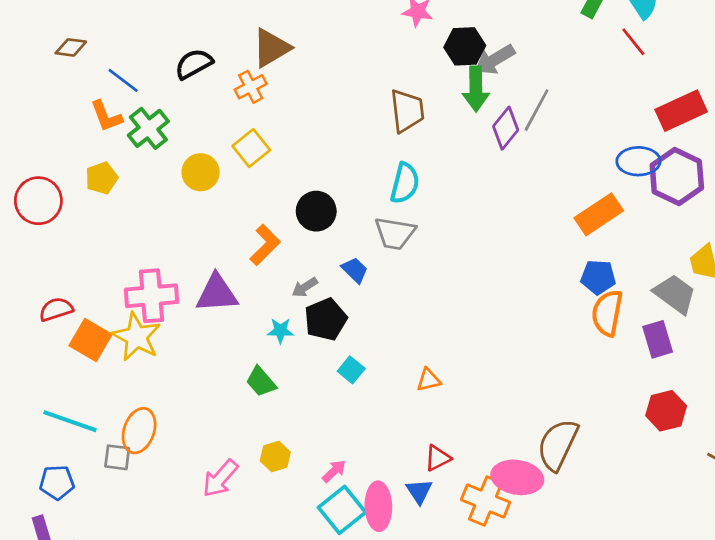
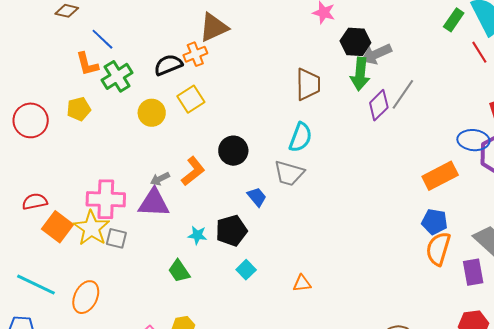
black semicircle: (194, 64) -> (168, 65), moved
gray arrow: (305, 287) -> (160, 179), moved
gray square: (117, 457) -> (116, 238), moved

